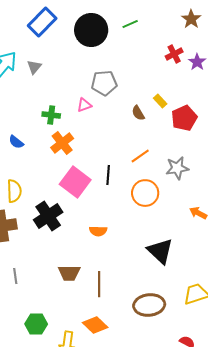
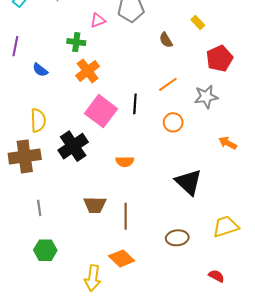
yellow rectangle: (160, 101) -> (198, 22), moved
pink triangle: (84, 105) -> (98, 20), moved
red pentagon: (184, 118) -> (219, 59), moved
orange circle: (145, 193) -> (173, 122), size x0.7
brown ellipse: (149, 305) -> (177, 238), size x0.7
green hexagon: (36, 324) -> (45, 250), moved

